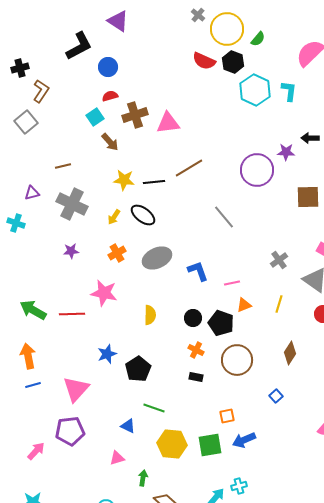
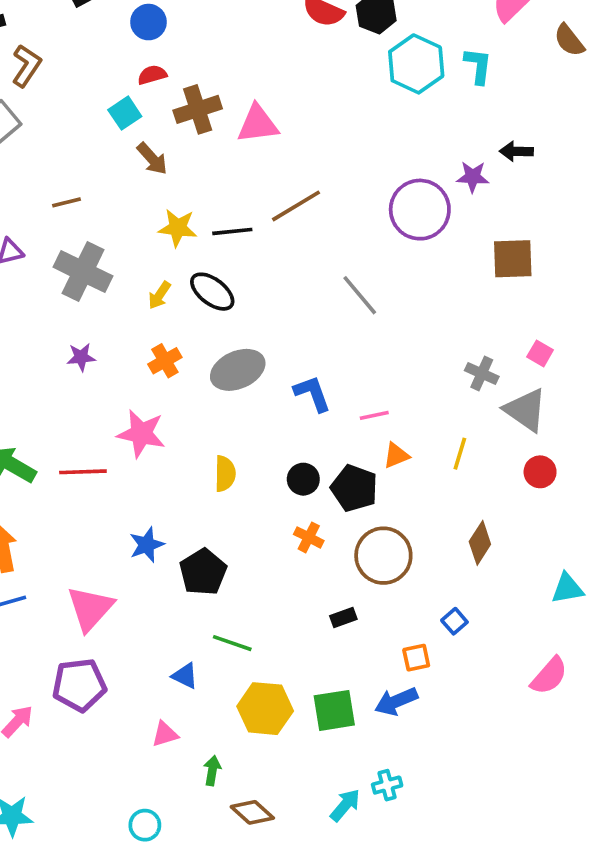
gray cross: (279, 260) -> (482, 374), moved, turned -30
black rectangle: (196, 377) -> (343, 618), moved, turned -32
orange square: (227, 416) -> (416, 658), moved

